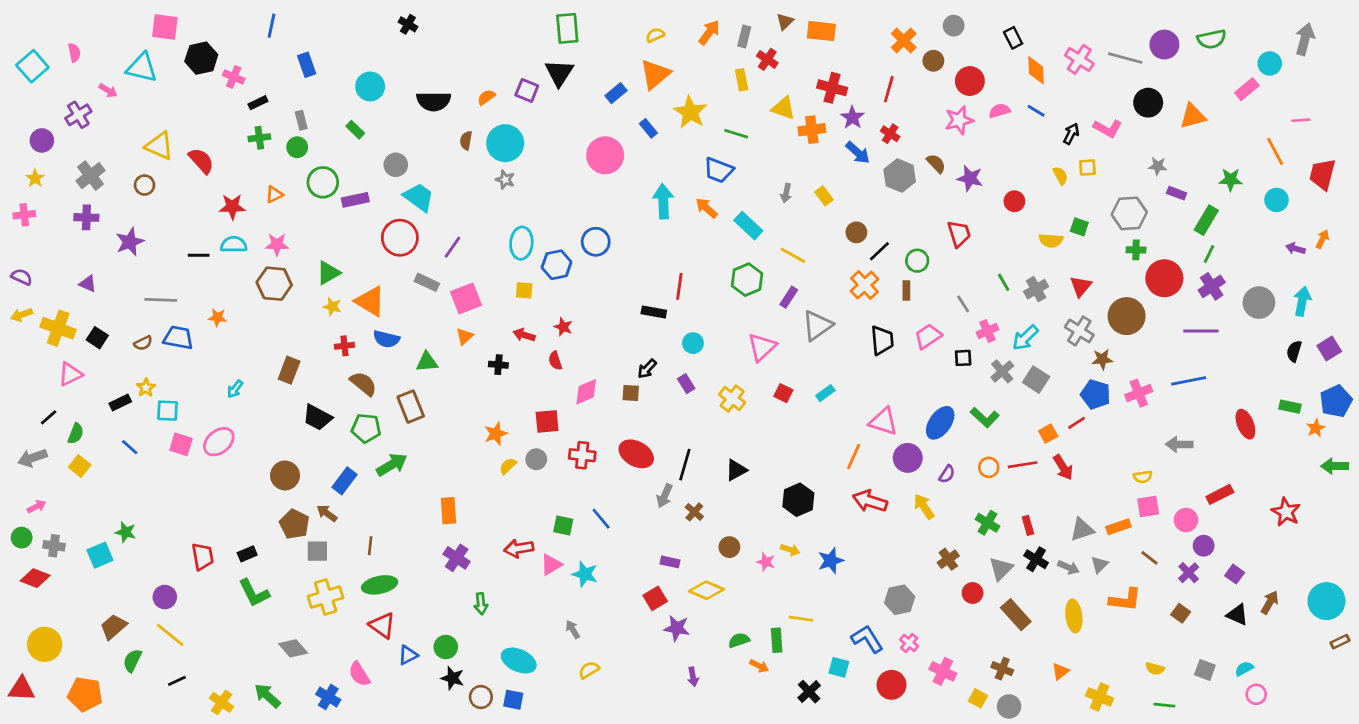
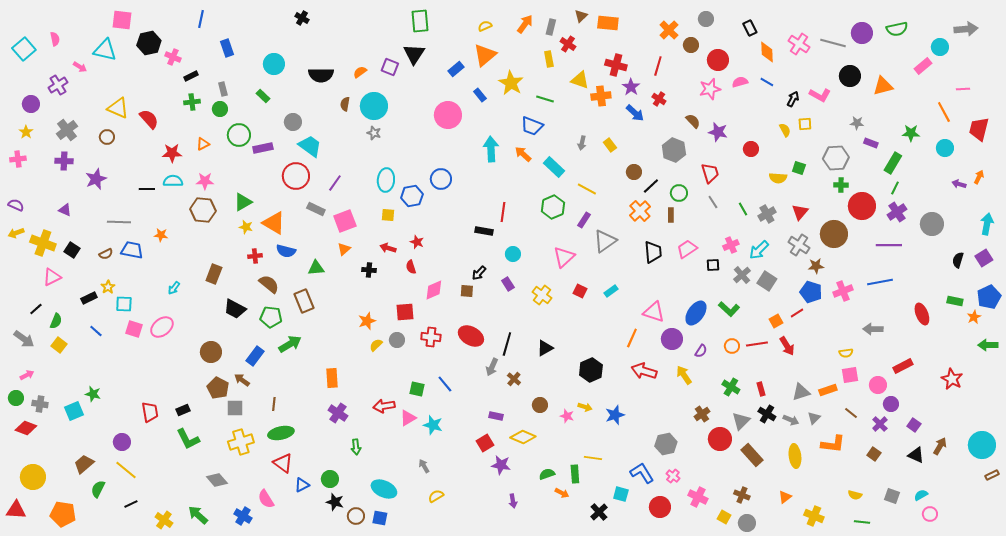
gray arrow: (1305, 39) -> (966, 29), turned 70
gray hexagon: (900, 176) -> (674, 150), moved
cyan arrow: (1302, 301) -> (987, 224), moved
gray line: (963, 304) -> (713, 202), moved
gray arrow: (32, 458) -> (24, 339), turned -125
red circle: (973, 593) -> (720, 439), size x1.5

